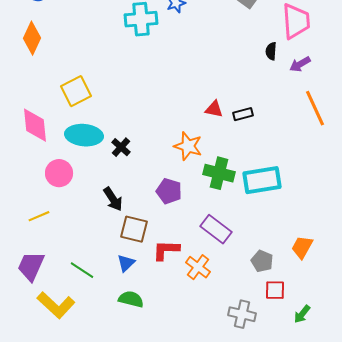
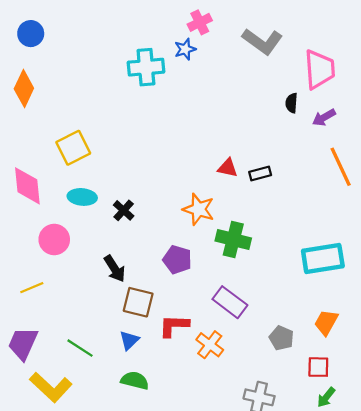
cyan ellipse: (84, 135) -> (82, 197), size x0.7
cyan rectangle: (262, 180) -> (323, 259), moved
red square: (275, 290) -> (318, 367), moved

